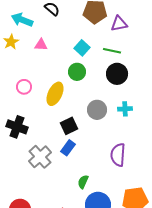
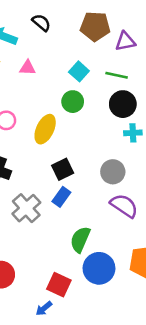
cyan cross: (125, 109) -> (133, 133), moved
gray circle: (97, 110) -> (113, 172), moved
purple semicircle: (118, 155) -> (124, 206), turned 120
green semicircle: (83, 182) -> (80, 239), size x1.5

